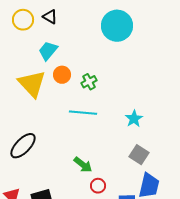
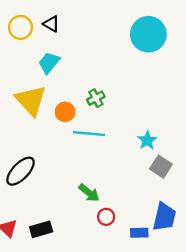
cyan circle: (117, 26) -> (148, 34), moved
orange circle: (62, 75) -> (65, 112), moved
gray square: (139, 155) -> (161, 167), moved

